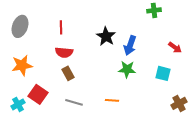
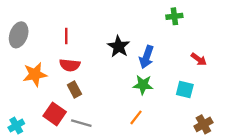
orange star: (22, 65) -> (35, 74), moved
red square: (38, 94) -> (55, 114), moved
orange line: (112, 100) -> (136, 117), moved, turned -56

